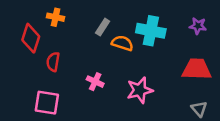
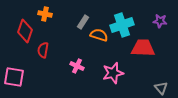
cyan cross: (151, 31) -> (122, 25), turned -30
red trapezoid: (197, 69) -> (143, 48), moved
pink square: (47, 103) -> (14, 77), moved

